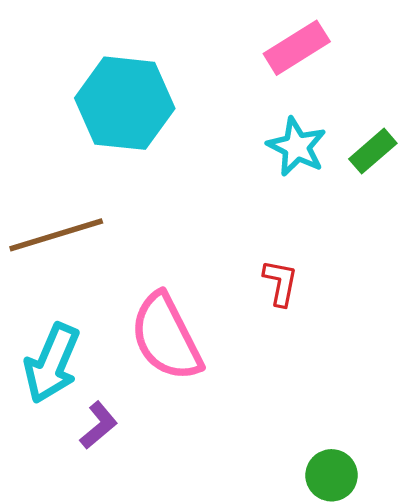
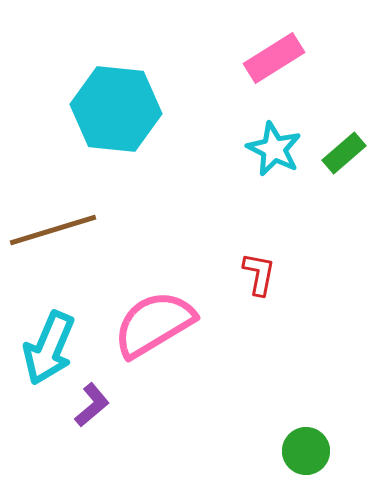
pink semicircle: (166, 337) -> (154, 324), turned 86

